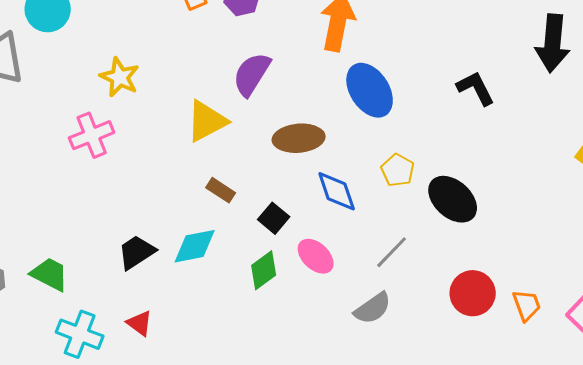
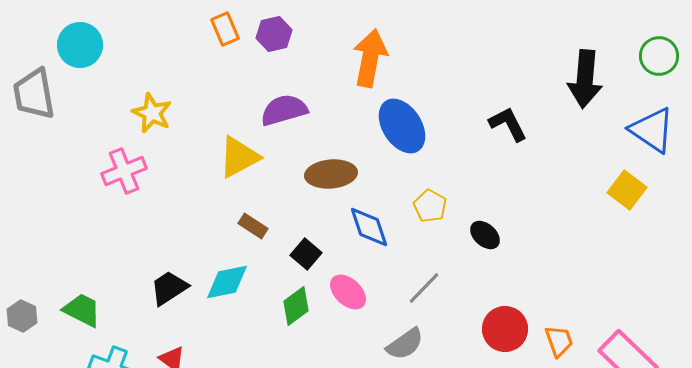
purple semicircle: (252, 74) -> (284, 110), turned 42
black ellipse: (453, 199) -> (485, 235), size x0.6

